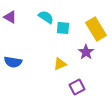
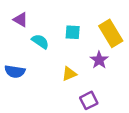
purple triangle: (10, 17) -> (21, 20), moved
cyan semicircle: (46, 17) -> (40, 41), moved

